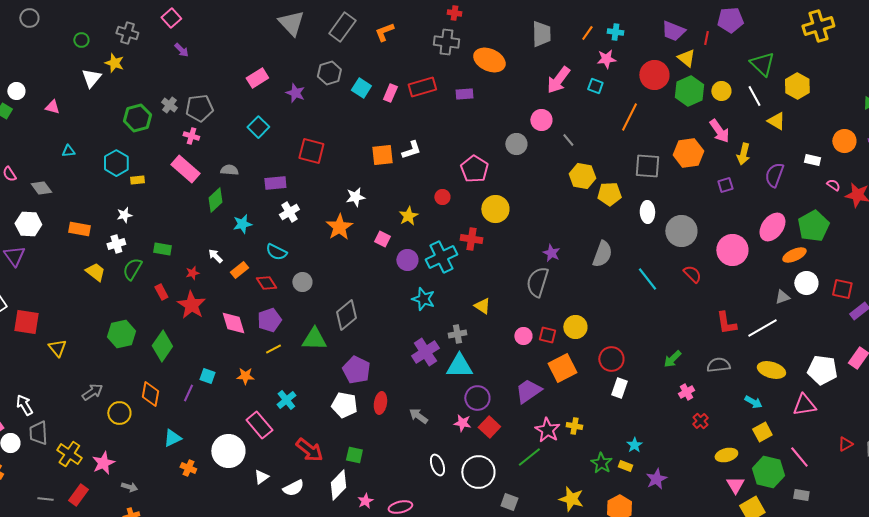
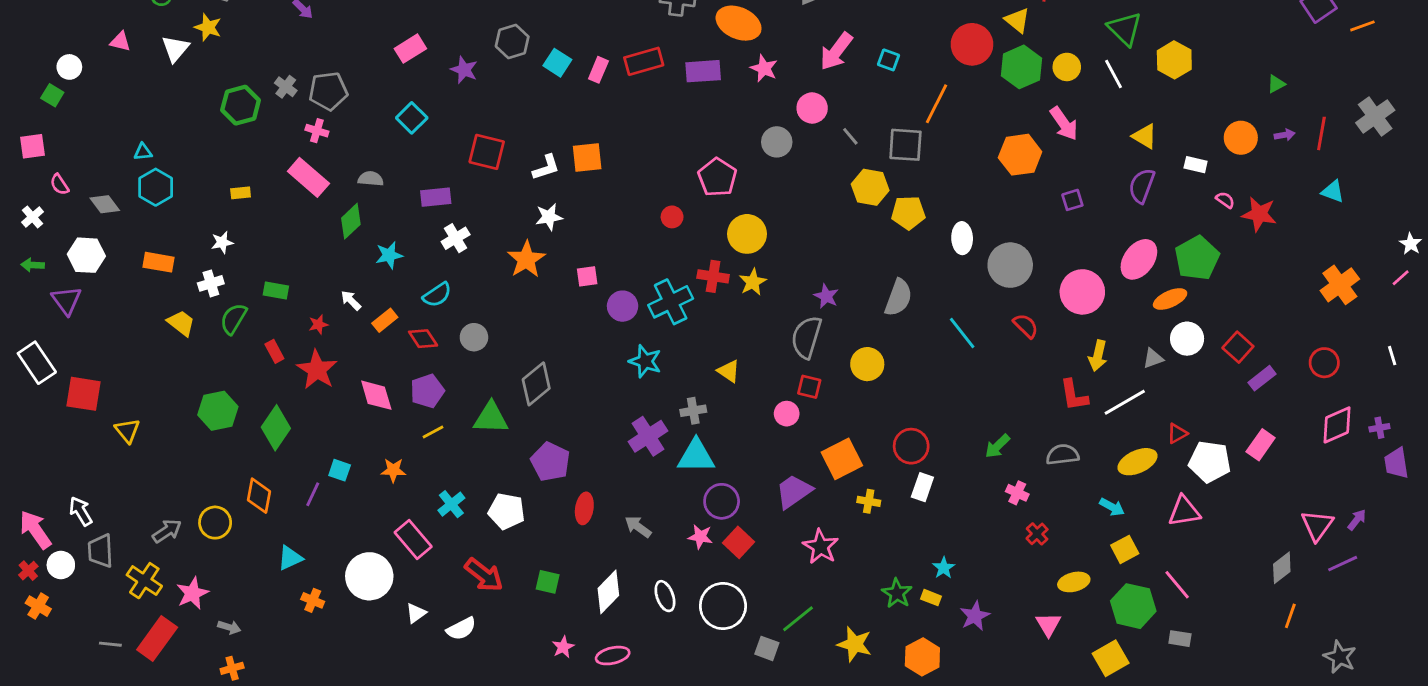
pink star: (606, 59) -> (764, 68), moved, turned 30
purple rectangle: (464, 94) -> (703, 71), size x1.4
pink triangle: (52, 107) -> (120, 42), moved
yellow triangle: (776, 121) -> (1145, 136), moved
white L-shape: (411, 150) -> (546, 167), moved
yellow arrow: (743, 154) -> (1098, 356), moved
cyan hexagon: (116, 163) -> (156, 187), moved
gray square: (647, 166) -> (905, 145), moved
yellow star: (408, 216) -> (753, 282), moved
pink square: (382, 239) -> (587, 276), turned -35
cyan semicircle: (276, 252) -> (437, 295), turned -60
red square: (842, 289) -> (1238, 347), turned 30
yellow circle: (575, 327) -> (867, 364), moved
red square: (547, 335) -> (809, 387), moved
yellow ellipse: (771, 370) -> (1138, 462), turned -40
gray arrow: (92, 392) -> (167, 531), moved
pink cross: (686, 392) -> (1017, 493), turned -35
white pentagon: (344, 405) -> (507, 511), moved
yellow cross: (574, 426) -> (869, 501), moved
red triangle: (845, 444) -> (1177, 433), moved
green line: (529, 457) -> (798, 619), moved
white diamond: (338, 485) -> (608, 592), moved
pink triangle: (735, 485) -> (1048, 624), moved
red rectangle: (78, 495) -> (157, 639), size x1.4

